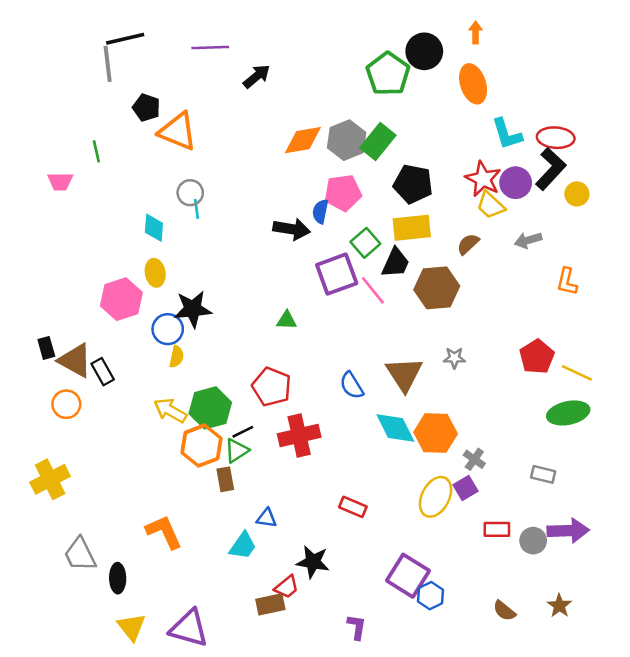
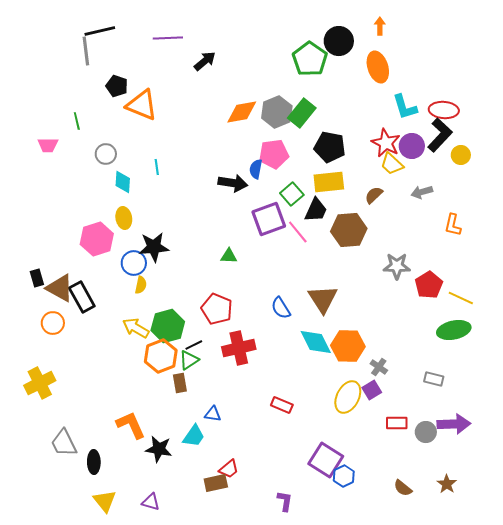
gray circle: (190, 193) -> (106, 154), moved
gray star: (454, 358) -> (397, 266), moved, size x1.5
black rectangle: (103, 372) -> (82, 297), size x1.4
black star: (313, 562) -> (159, 449), moved
purple triangle: (189, 628) -> (151, 502), size x0.6

